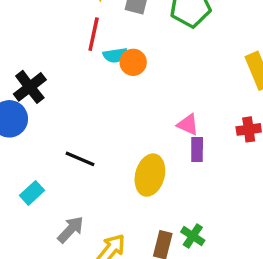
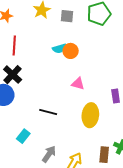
red line: (94, 34) -> (14, 45), moved
pink triangle: (188, 125) -> (78, 84), moved

